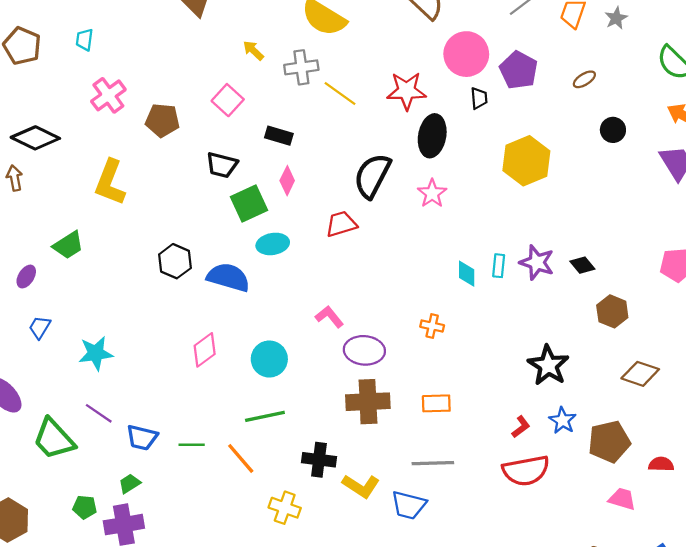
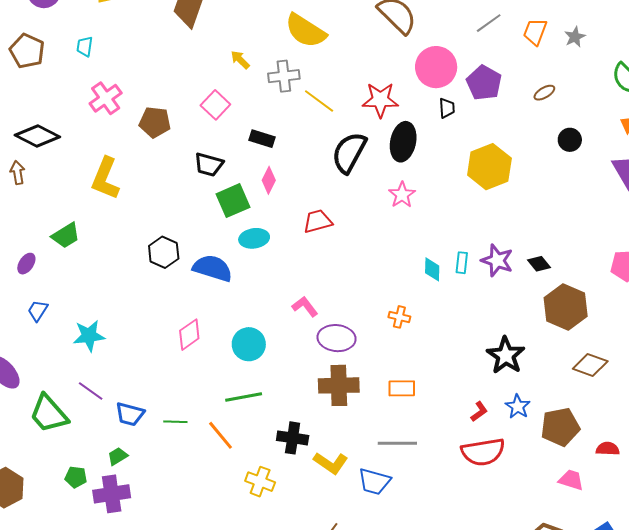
black semicircle: (372, 176) -> (349, 153), moved
brown hexagon: (612, 311) -> (566, 307), size x1.5

